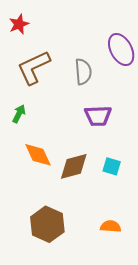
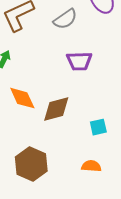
gray semicircle: (83, 72) -> (65, 19), turned 60
cyan square: (112, 166) -> (98, 127), moved, turned -30

